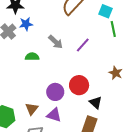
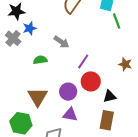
purple line: (83, 45) -> (83, 61), moved
black triangle: (96, 103) -> (110, 96), turned -48
brown triangle: (32, 109) -> (38, 97), moved, size x1.5

